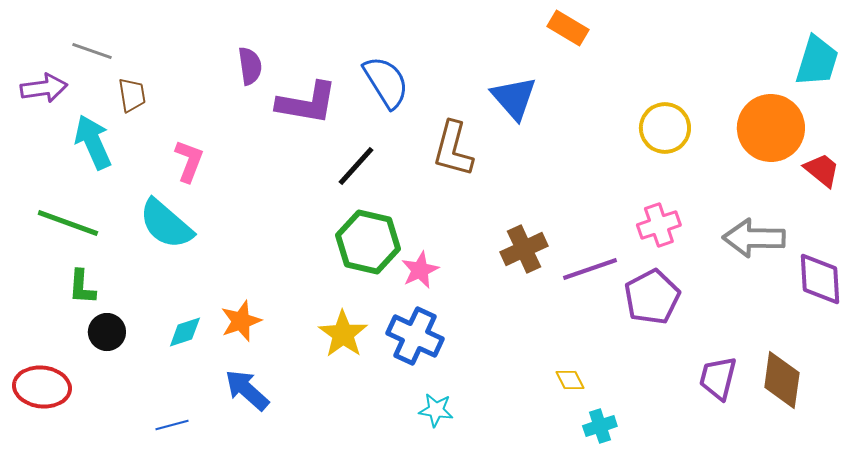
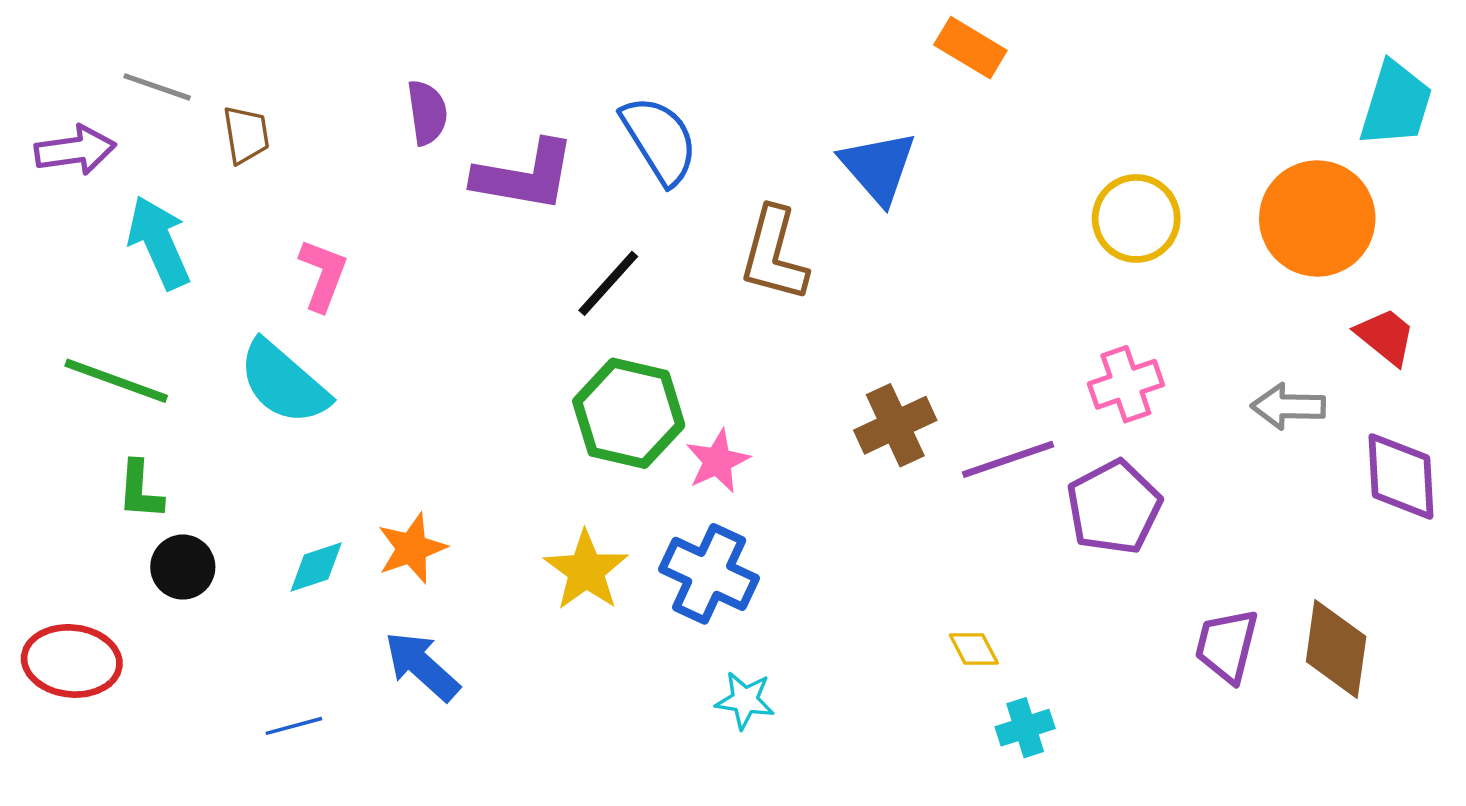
brown trapezoid: (132, 95) -> (246, 135), moved
red trapezoid: (822, 170) -> (1386, 336), moved
gray arrow: (754, 238) -> (1288, 406), size x0.7

